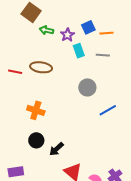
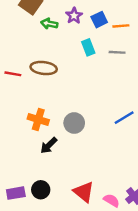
purple star: (67, 35) -> (74, 16), moved
gray circle: (87, 87) -> (74, 123), moved
black circle: (36, 140) -> (41, 190), moved
black arrow: (56, 149) -> (49, 145), moved

